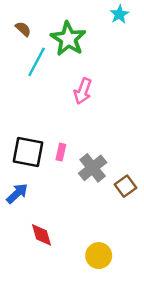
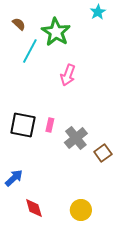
blue arrow: (17, 193) -> (14, 178), moved
red diamond: (41, 235) -> (34, 208), moved

